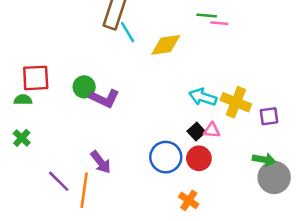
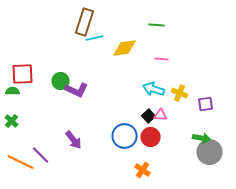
pink line: (219, 23) -> (162, 59), moved
cyan line: (128, 32) -> (94, 38), turned -72
yellow cross: (236, 102) -> (180, 93), size x0.7
orange line: (84, 190) -> (20, 162), moved, turned -72

